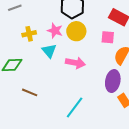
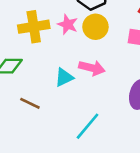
yellow cross: (29, 34) -> (34, 27), size x1.6
cyan triangle: (49, 51) -> (64, 77), moved, turned 42

